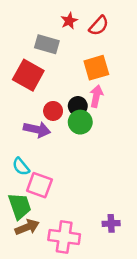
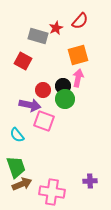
red star: (69, 21) -> (56, 28), moved
red square: (28, 75) -> (23, 61), size x0.7
pink square: (39, 185) -> (44, 121), moved

